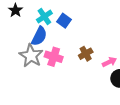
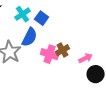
blue semicircle: (39, 36) -> (30, 37), moved
pink cross: (54, 57) -> (50, 54), moved

